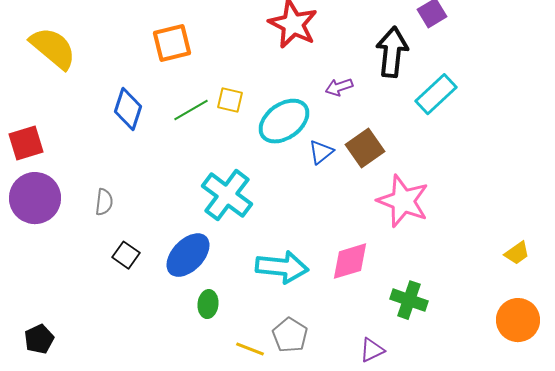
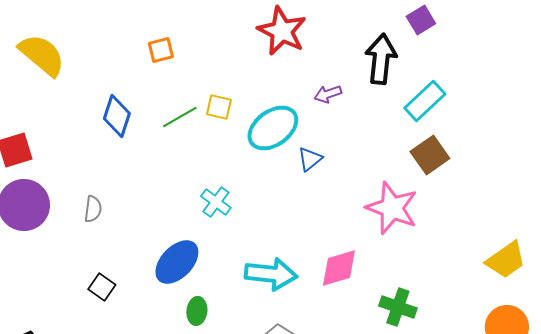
orange square: (172, 43) -> (161, 50), size x0.7
brown square: (365, 148) -> (430, 155), moved
cyan cross: (227, 195) -> (216, 202), size x0.6
yellow trapezoid: (517, 253) -> (506, 260), size x1.6
black square: (126, 255) -> (102, 287), moved

